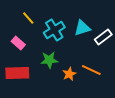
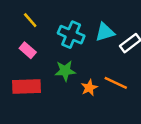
yellow line: (28, 18) -> (30, 20), moved
cyan cross: (54, 30) -> (71, 35), turned -35

